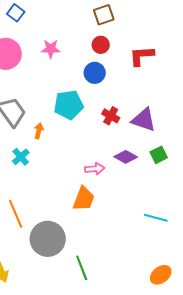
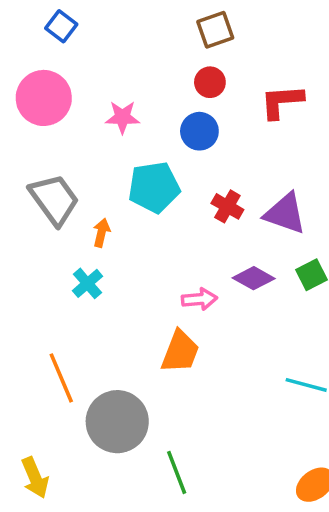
pink star: (51, 49) -> (122, 117), moved
cyan cross: (21, 157) -> (87, 283), moved

